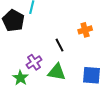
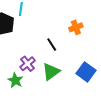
green triangle: (57, 72) -> (51, 72), turned -42
blue square: (92, 75) -> (86, 72), turned 36

